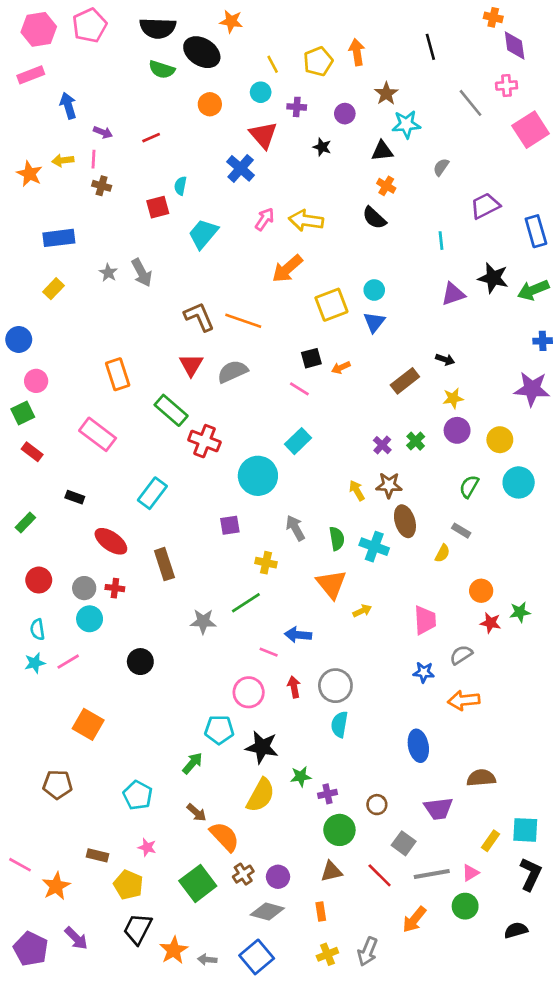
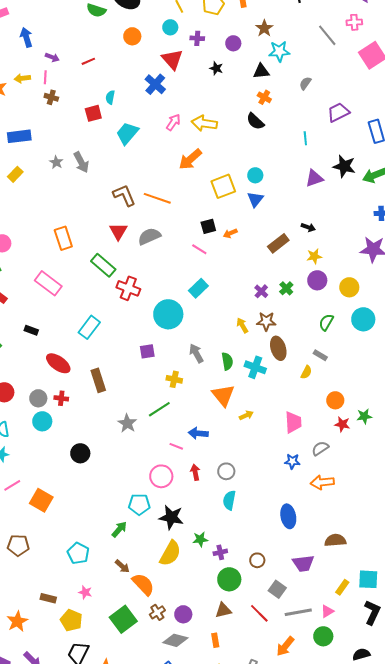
gray star: (203, 621) -> (127, 423), turned 30
pink line: (68, 662) -> (12, 485), moved
gray circle: (335, 686) -> (226, 471), size x0.7

